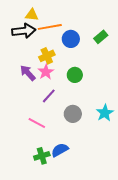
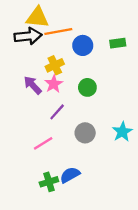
yellow triangle: (32, 15) -> (37, 17), size x1.5
green rectangle: (101, 37) -> (118, 43), turned 32
pink line: (37, 123) -> (43, 143), turned -60

